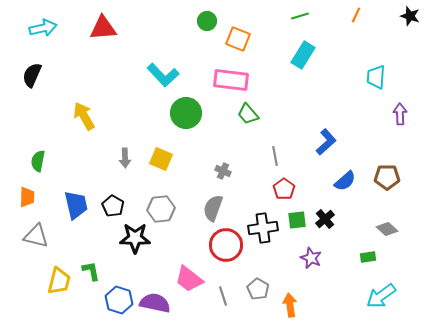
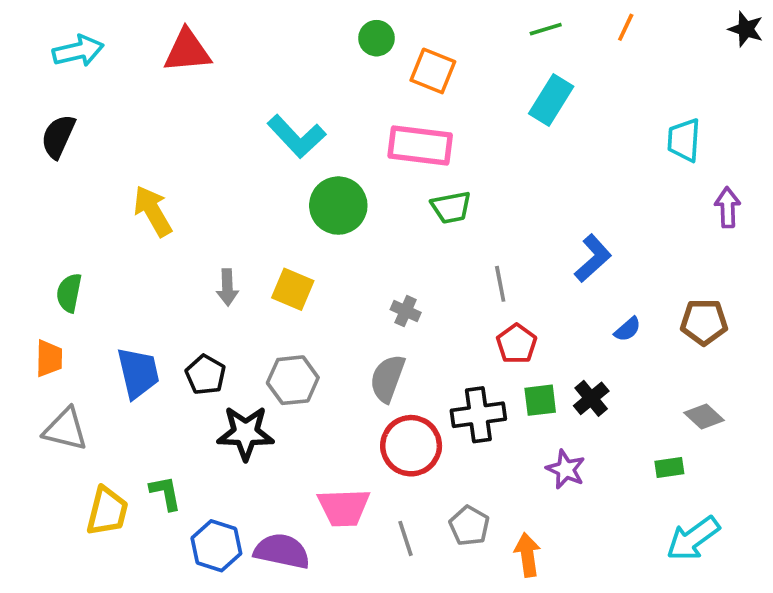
orange line: (356, 15) -> (626, 27), moved
green trapezoid: (248, 114) -> (451, 207), turned -60
blue semicircle: (345, 181) -> (628, 329), size x0.7
pink trapezoid: (189, 279) -> (344, 508), turned -40

